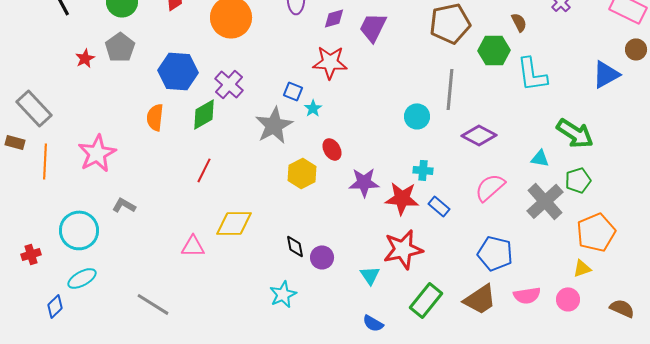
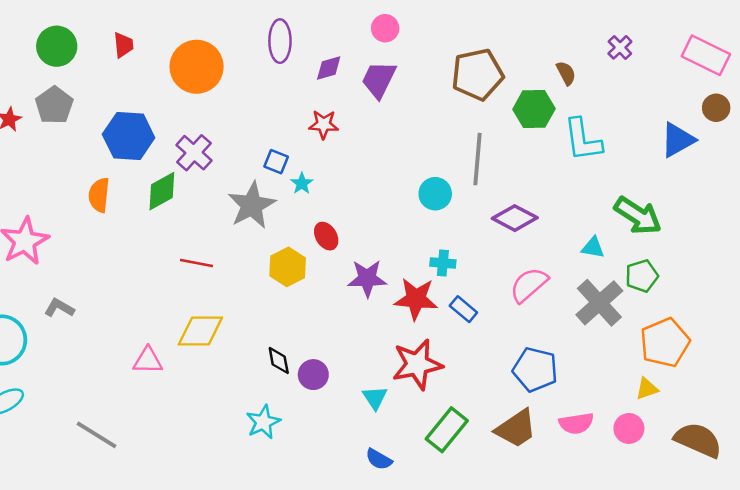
red star: (330, 62) -> (324, 124), size x0.7
red line: (204, 170) -> (197, 263), moved, turned 75
brown semicircle: (622, 308) -> (698, 440), size x1.5

